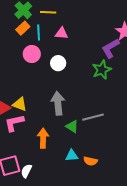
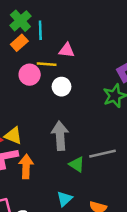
yellow line: (48, 12) -> (47, 64), moved
cyan line: (39, 32) -> (40, 30), moved
orange arrow: (43, 138) -> (26, 167), moved
cyan triangle: (72, 156) -> (64, 199), moved, turned -40

